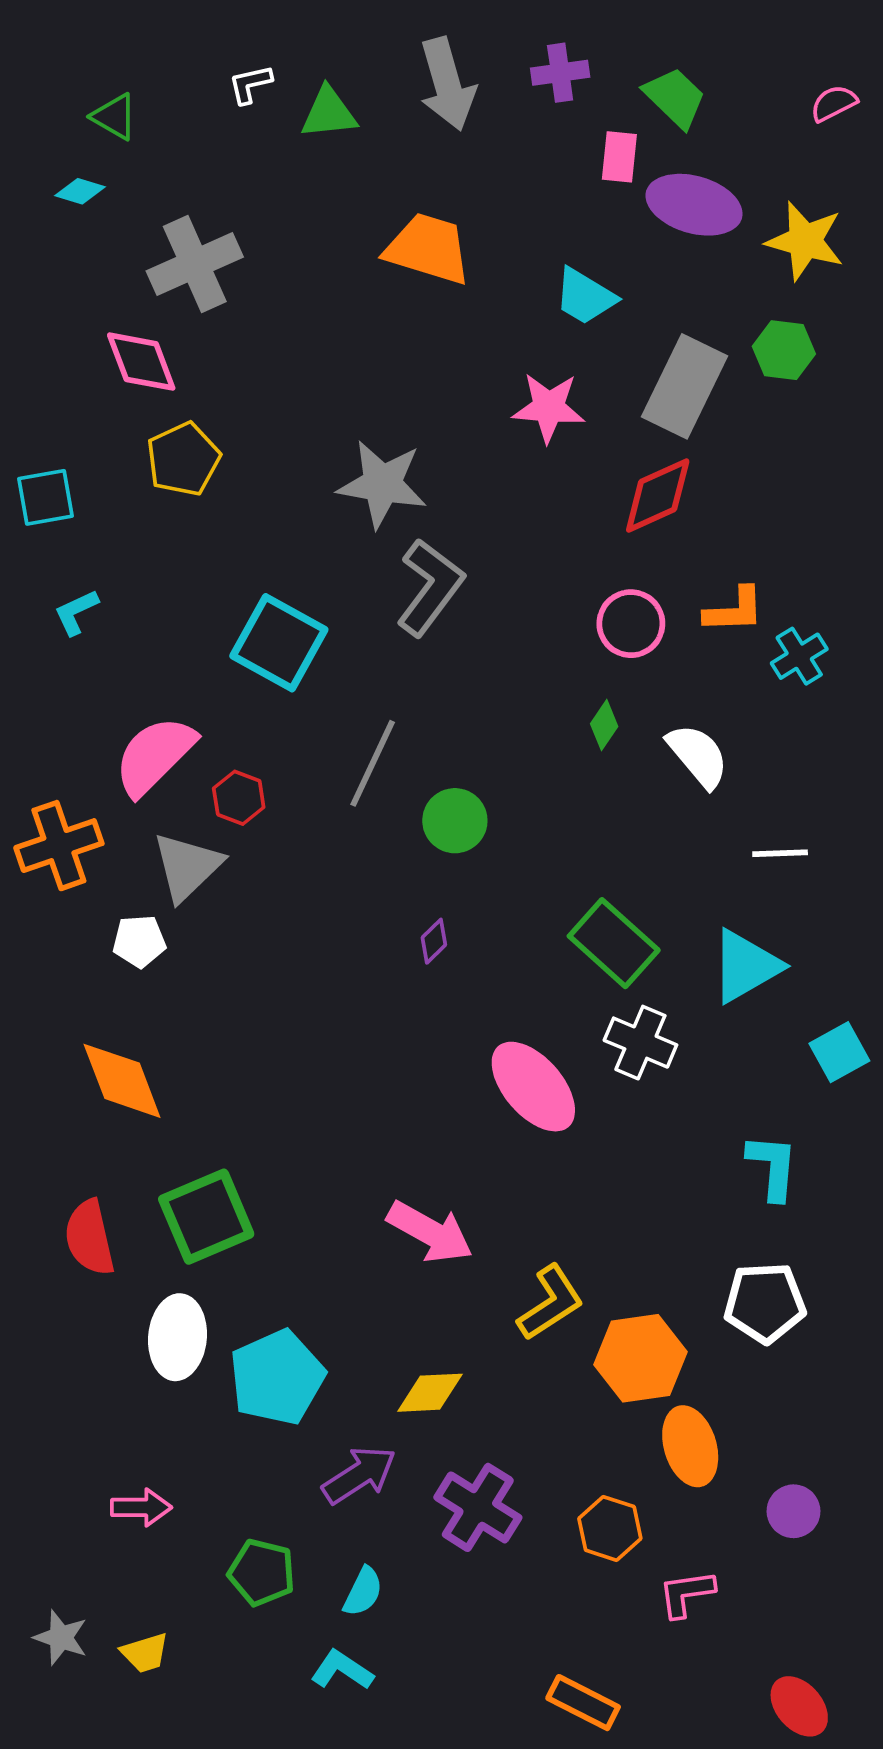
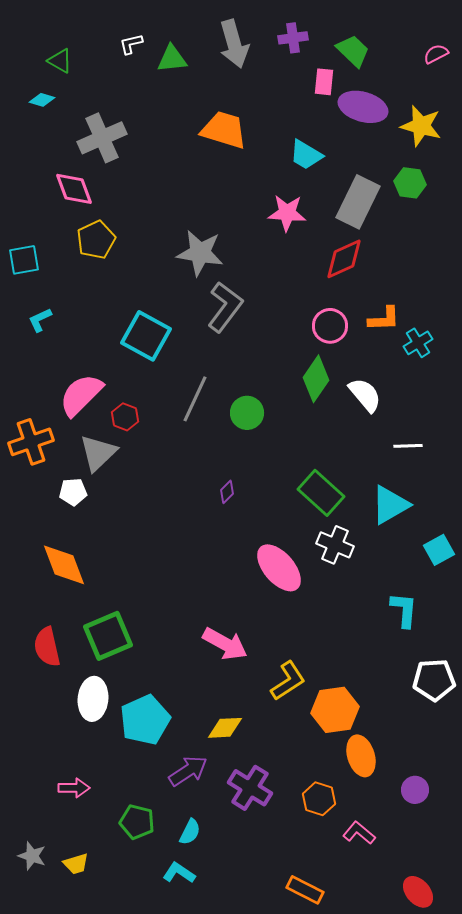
green diamond: (604, 725) -> (316, 379), size x1.8
green circle: (455, 821) -> (247, 413), moved
white pentagon: (765, 1303) -> (434, 680), moved
pink L-shape: (686, 1594) -> (359, 833), turned 48

